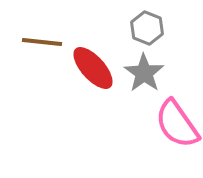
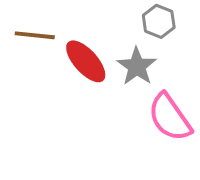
gray hexagon: (147, 28) -> (159, 21), moved

